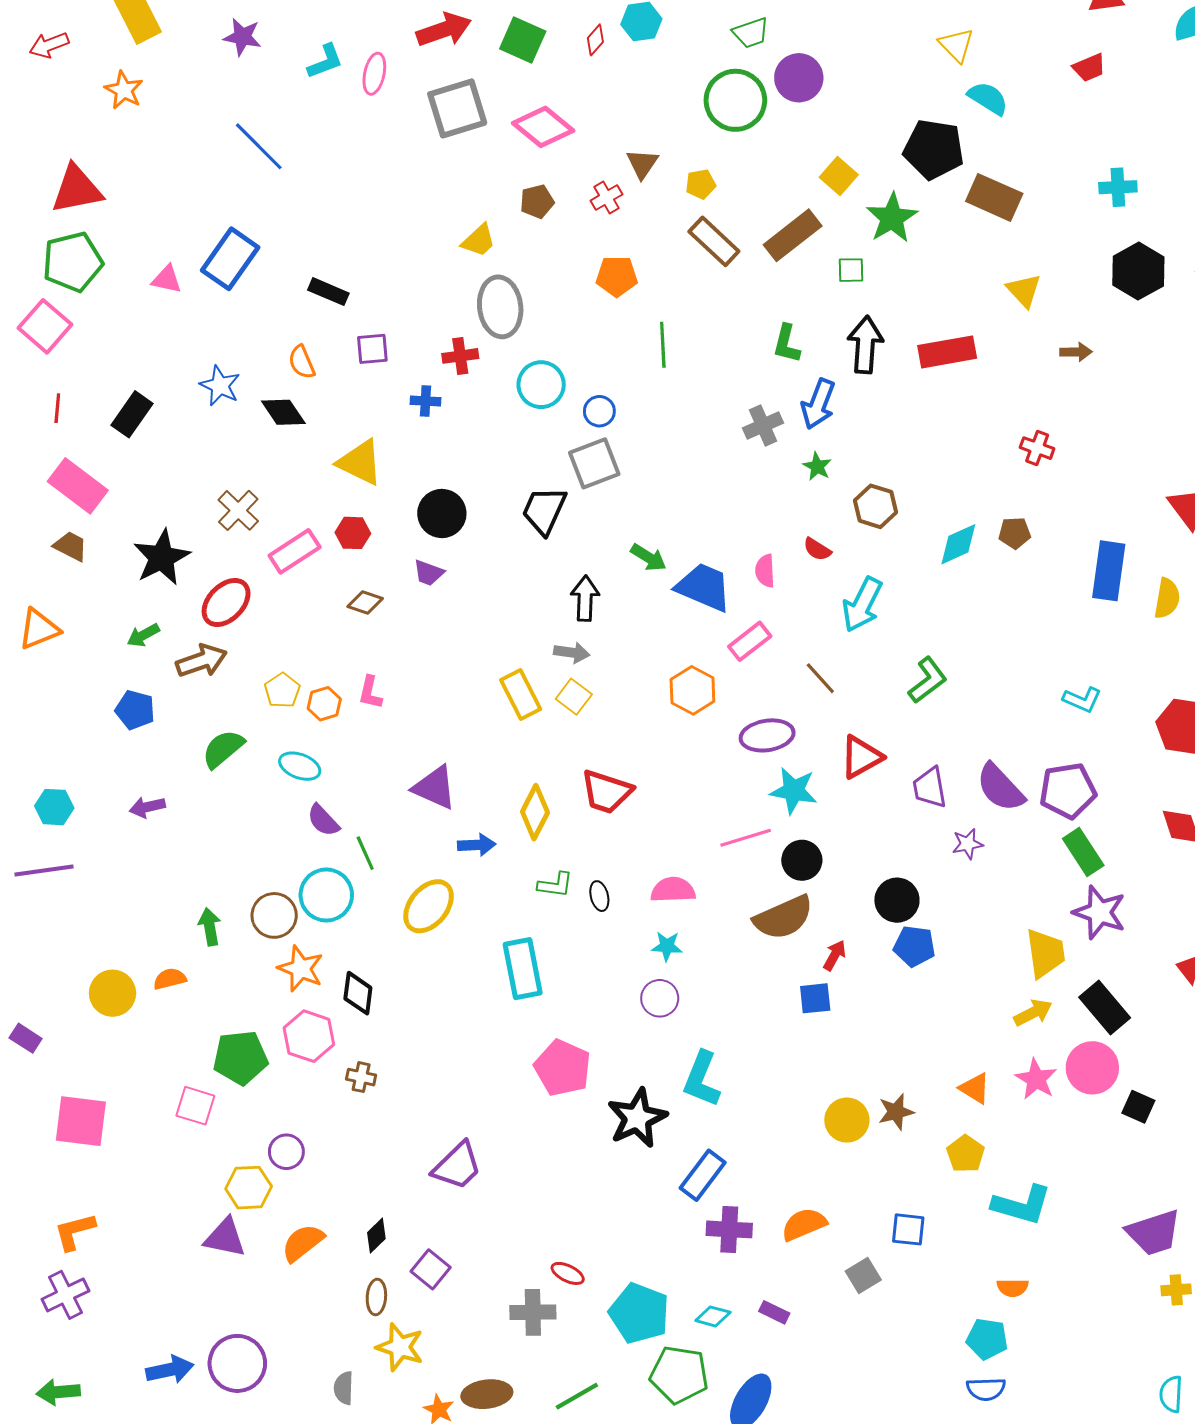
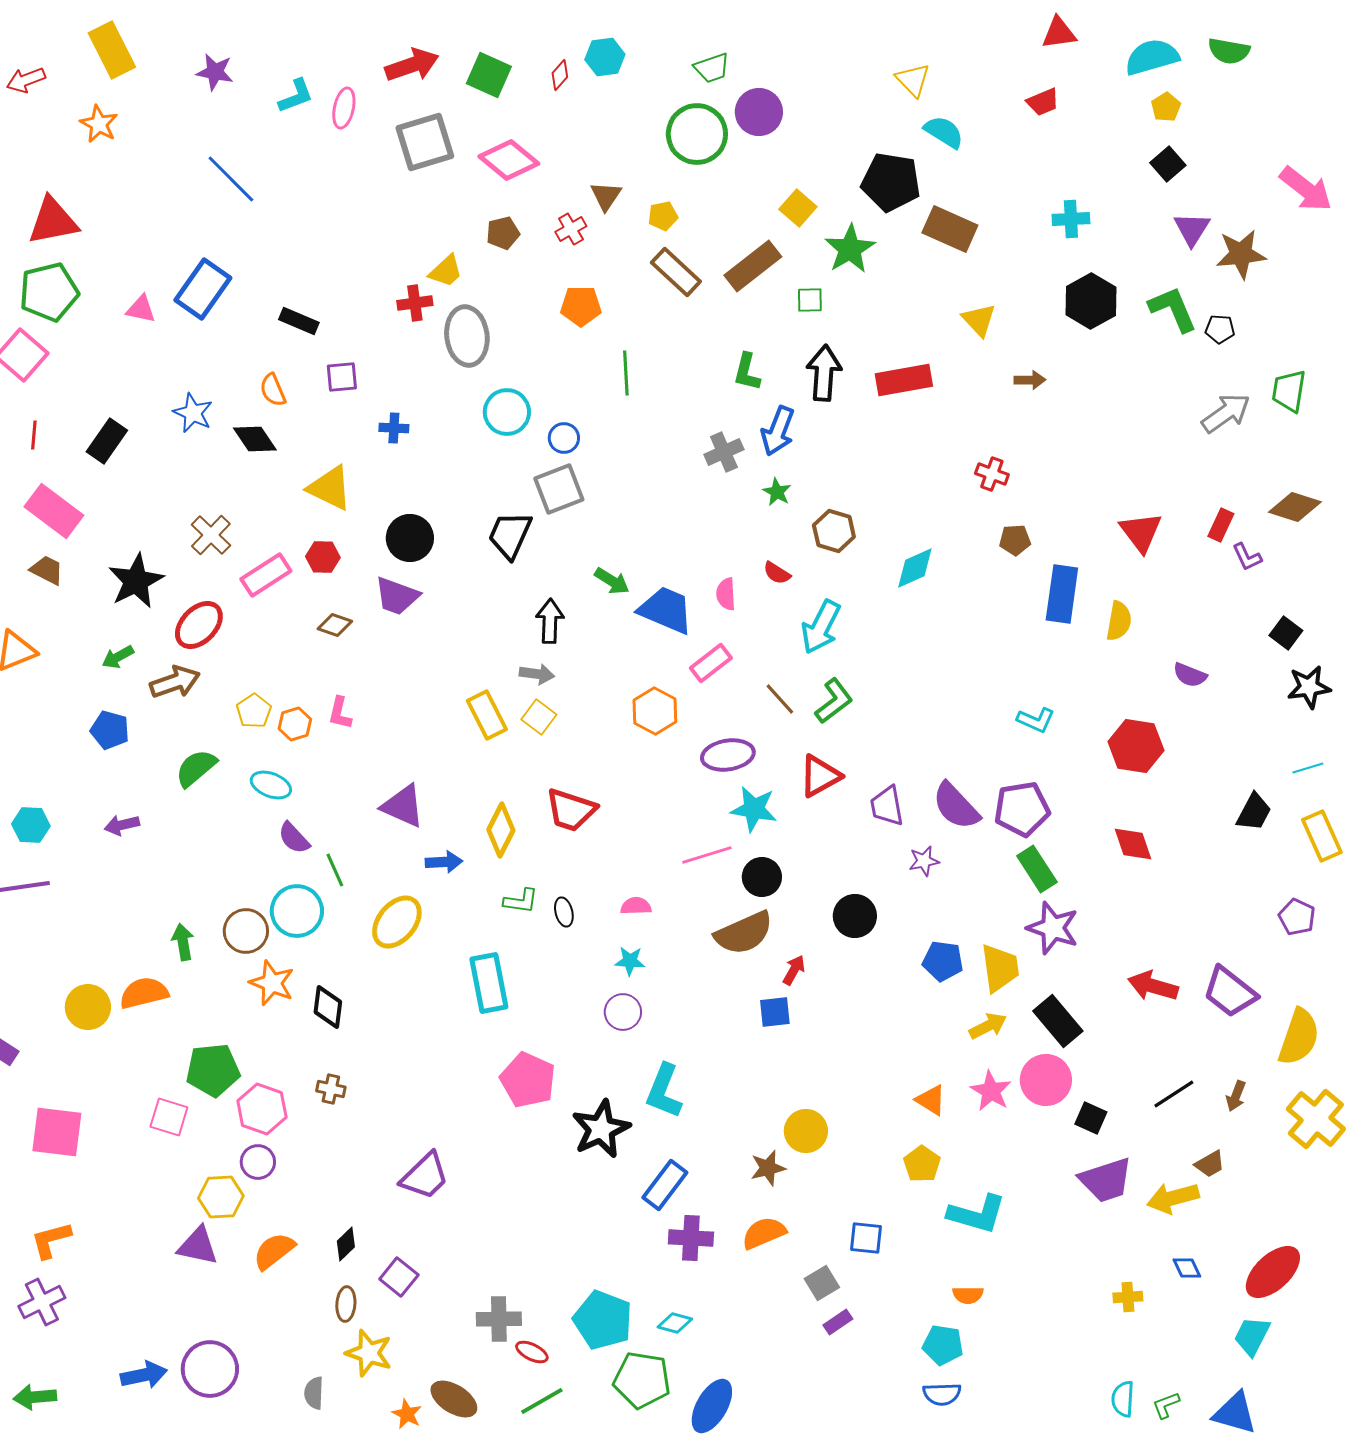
red cross: (460, 356) -> (415, 303), moved
brown pentagon: (1015, 533) -> (1015, 540), moved
purple trapezoid: (429, 573) -> (397, 596), size x1.5
green L-shape: (928, 680) -> (834, 701), moved
pink semicircle: (673, 890) -> (636, 906), size x0.7
blue pentagon: (914, 946) -> (943, 961), moved
orange semicircle: (170, 979) -> (144, 993), size x1.5
pink hexagon: (309, 1036) -> (262, 1109), moved
brown star: (896, 1112) -> (768, 1168), moved
purple trapezoid: (1154, 1233) -> (1106, 1180), moved
red ellipse: (568, 1273) -> (532, 1352), moved
purple rectangle: (774, 1312) -> (838, 1322), moved, turned -60
brown ellipse: (487, 1394) -> (454, 1399), turned 39

